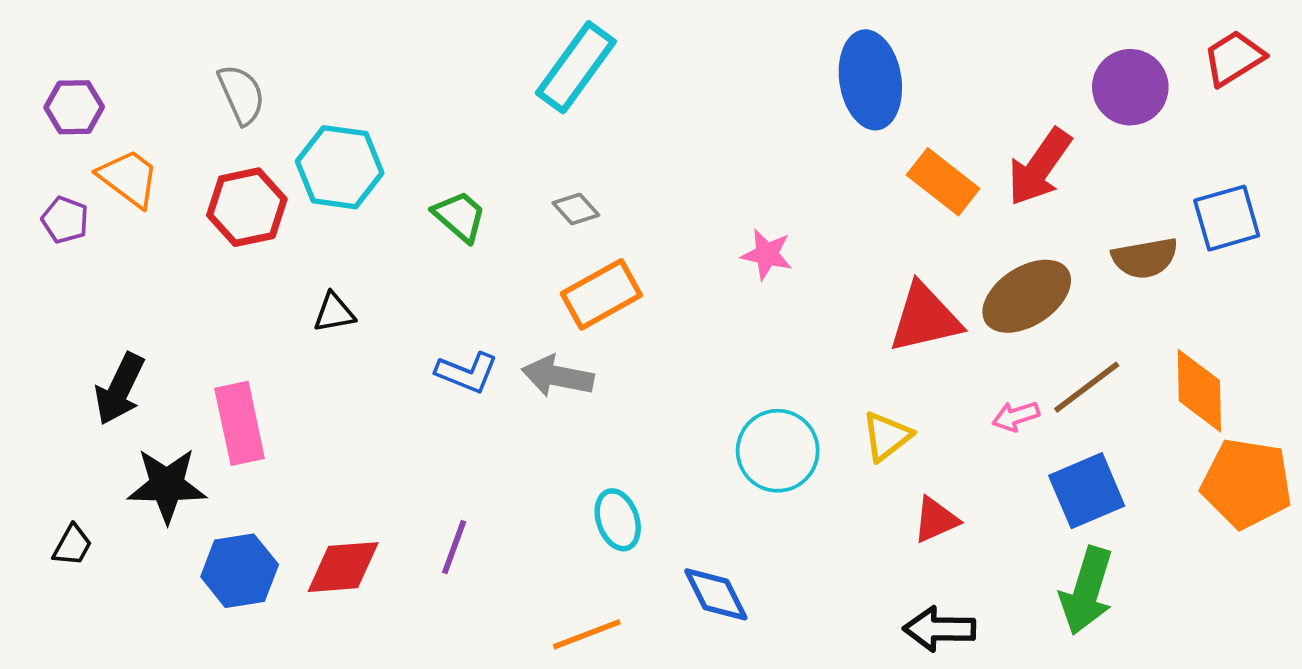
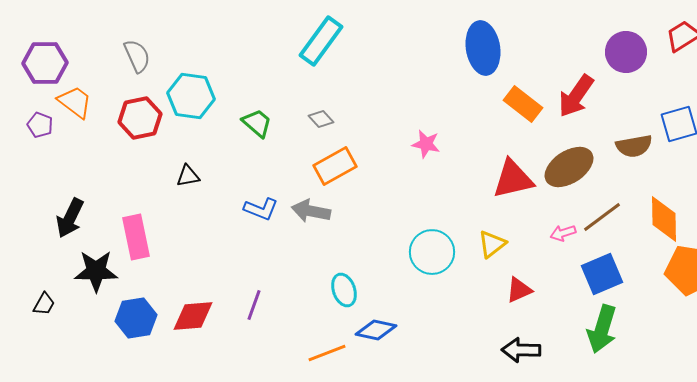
purple hexagon: (74, 107) -> (45, 63), size x1.4
blue diamond: (716, 594) -> (376, 330), moved, turned -51

